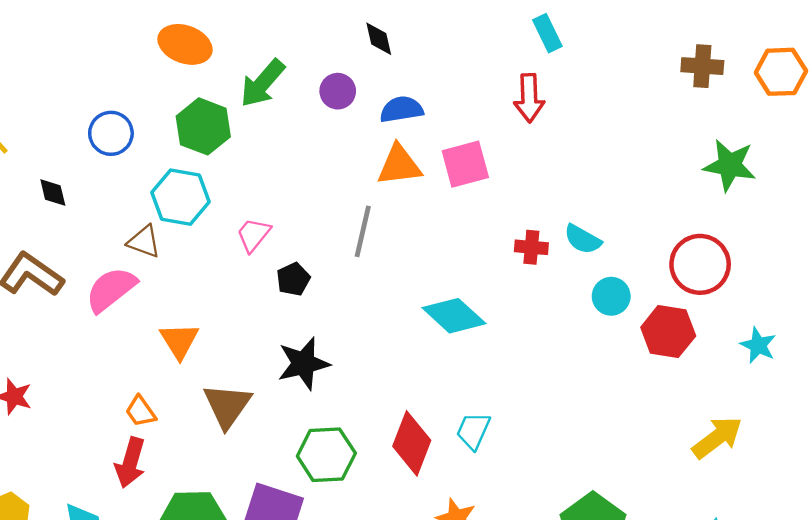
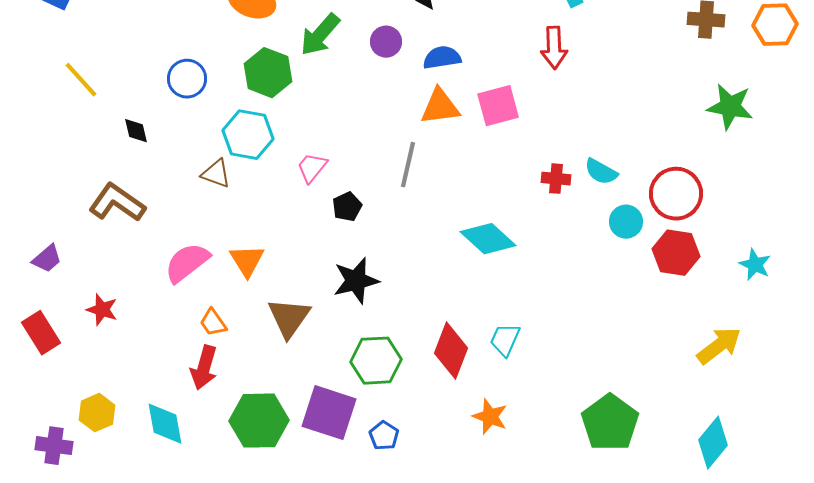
red circle: (700, 264) -> (676, 194), moved
pink semicircle: (111, 289) -> (187, 263), moved

